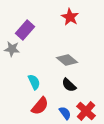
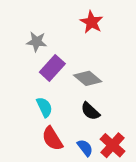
purple rectangle: (25, 30) -> (52, 68), moved
gray star: (12, 49) -> (37, 42), moved
red semicircle: (40, 106) -> (52, 139), turned 108

